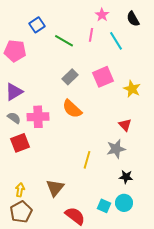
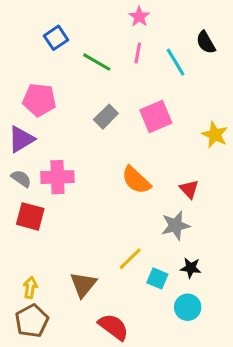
pink star: (102, 15) -> (139, 17), moved
black semicircle: (133, 19) -> (206, 42), moved
pink pentagon: (15, 51) -> (39, 100), moved
yellow star: (132, 89) -> (215, 135), moved
orange semicircle: (72, 109) -> (136, 180), moved
red square: (20, 143) -> (30, 216), turned 36
yellow line: (87, 160) -> (130, 259), moved, turned 30
cyan square: (104, 206) -> (157, 278), moved

